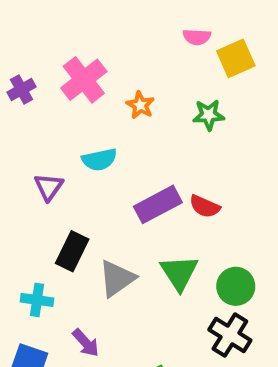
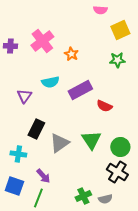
pink semicircle: (197, 37) -> (100, 10), moved
purple cross: (21, 90) -> (10, 46), turned 32
green star: (208, 115) -> (117, 60), moved
purple rectangle: (158, 204) -> (80, 90), moved

